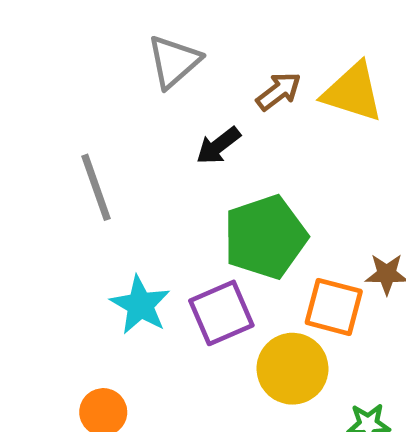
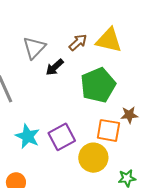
gray triangle: (174, 62) -> (34, 48), moved
green pentagon: (265, 237) -> (98, 85), moved

